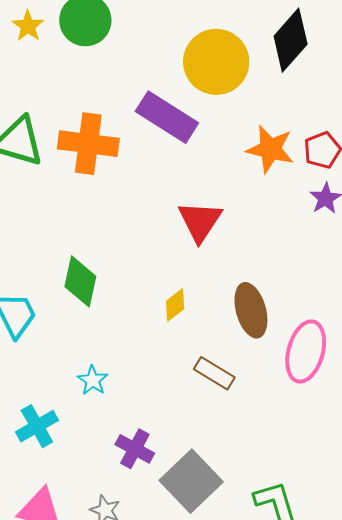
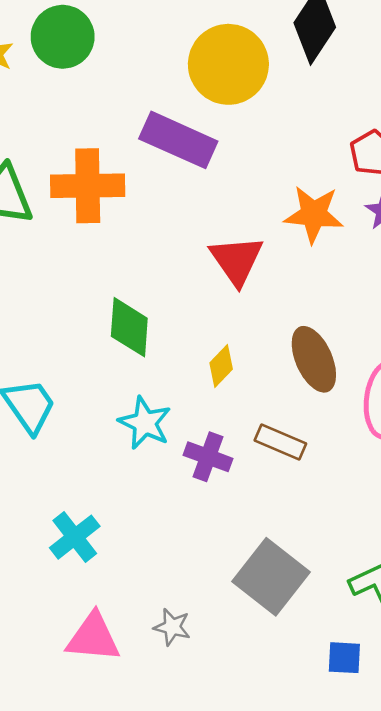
orange star: (270, 149) -> (314, 214), moved
green diamond: (80, 281) -> (129, 327), moved
cyan star: (93, 380) -> (145, 423), moved, size x1.4
purple cross: (135, 449) -> (208, 457), moved

